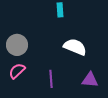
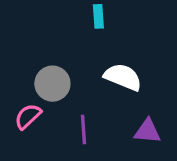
gray circle: (17, 45) -> (52, 84), moved

